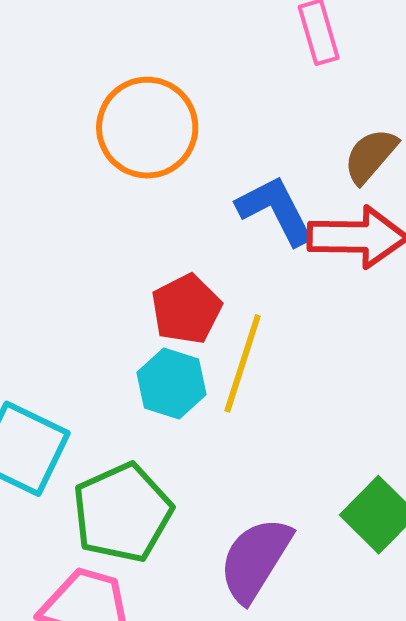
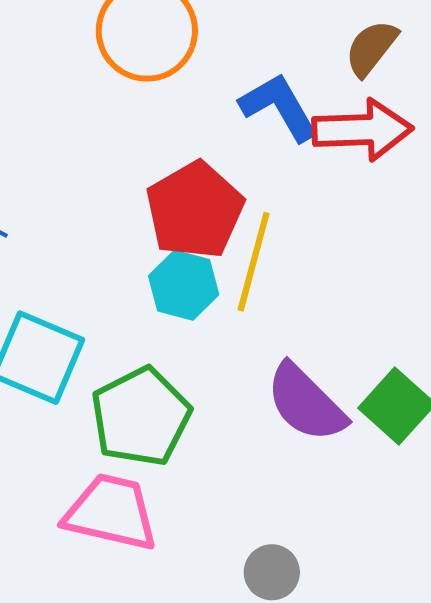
red pentagon: (186, 309) -> (195, 210), size x1.4
purple semicircle: (255, 559) -> (306, 403), moved, turned -74

